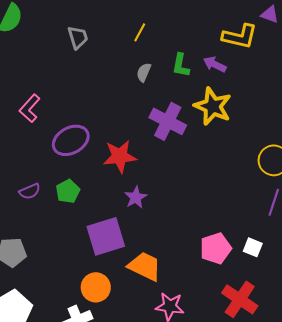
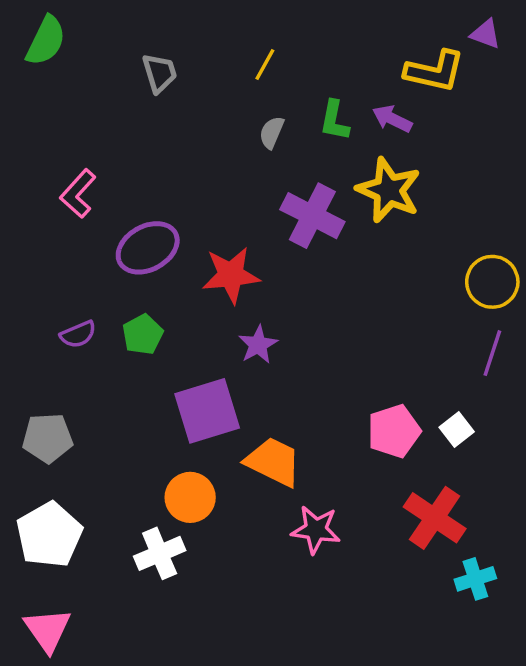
white square: (253, 247) -> (457, 429), turned 30

